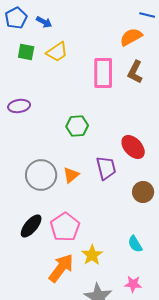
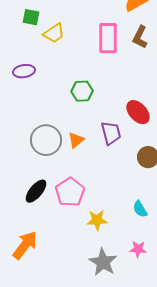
yellow trapezoid: (57, 52) -> (54, 33), moved
yellow star: (92, 255) -> (97, 220), turned 30
orange arrow: (61, 268) -> (25, 245), moved

